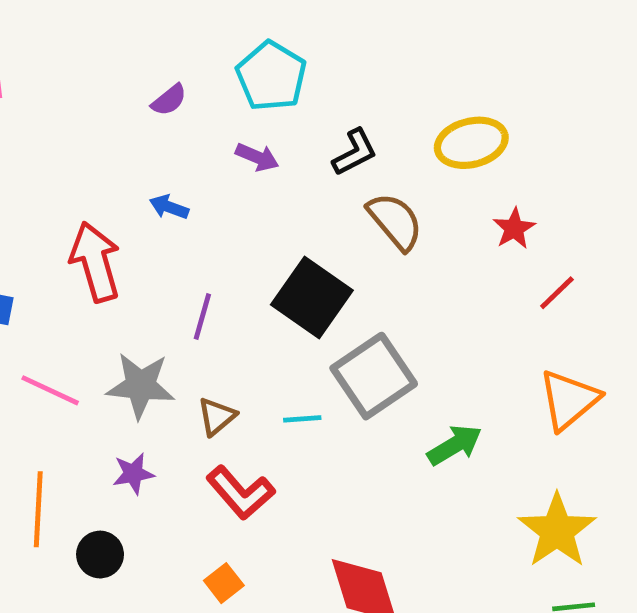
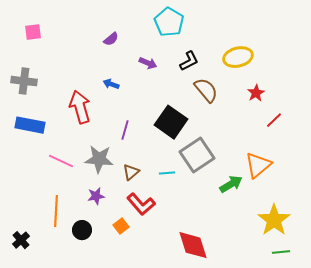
cyan pentagon: (271, 76) -> (169, 22), moved
orange triangle: (569, 400) -> (258, 165), moved
orange square: (224, 583) -> (121, 226), moved

